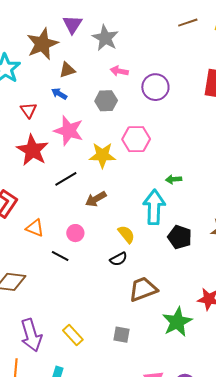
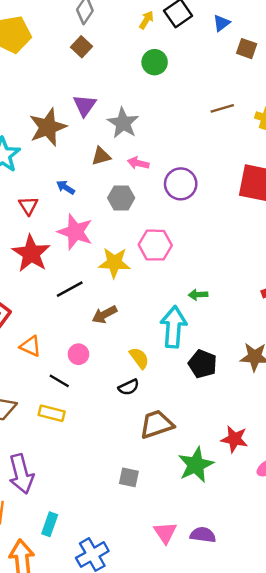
brown triangle: (67, 70) -> (101, 156), moved
yellow rectangle: (73, 335) -> (52, 413), moved, turned -35

